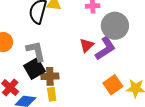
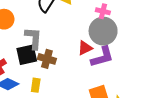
gray circle: (115, 26) -> (103, 31), moved
brown cross: (50, 76) -> (47, 59), moved

